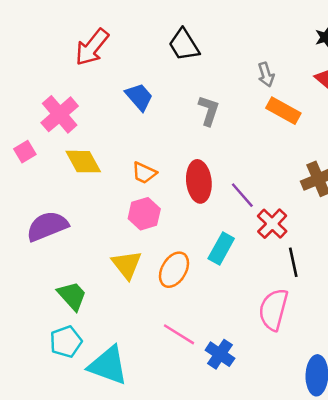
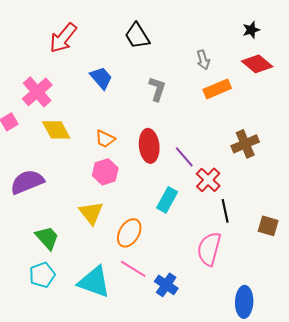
orange rectangle: (283, 111) -> (217, 89), turned -52
orange ellipse: (174, 270) -> (129, 233), moved
cyan triangle: (108, 365) -> (94, 282), moved

